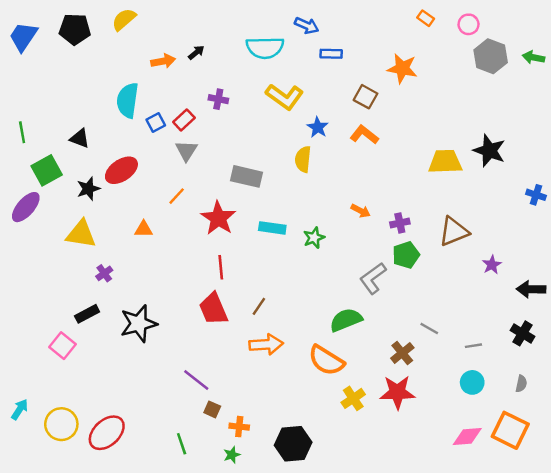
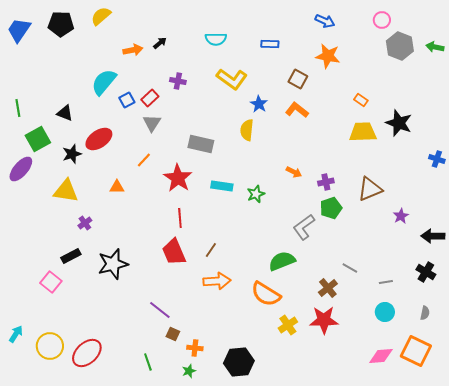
orange rectangle: (426, 18) -> (361, 100), moved
blue arrow: (307, 26) -> (325, 21), moved
cyan semicircle: (265, 48) -> (216, 39), size x0.7
cyan semicircle: (128, 100) -> (104, 82), turned 32

